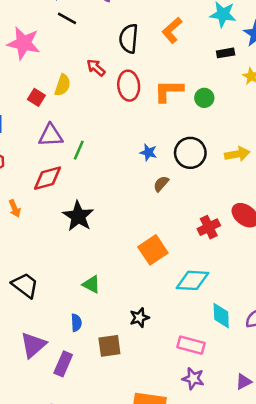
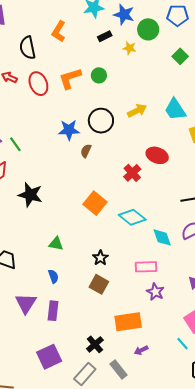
green line: (79, 150) -> (15, 144), turned -42
blue star: (148, 152) -> (69, 130), size x1.5
cyan diamond: (193, 280) -> (132, 217), turned 52
brown square: (109, 346) -> (99, 284), moved, turned -36
purple star: (193, 379) -> (155, 292), turned 30

